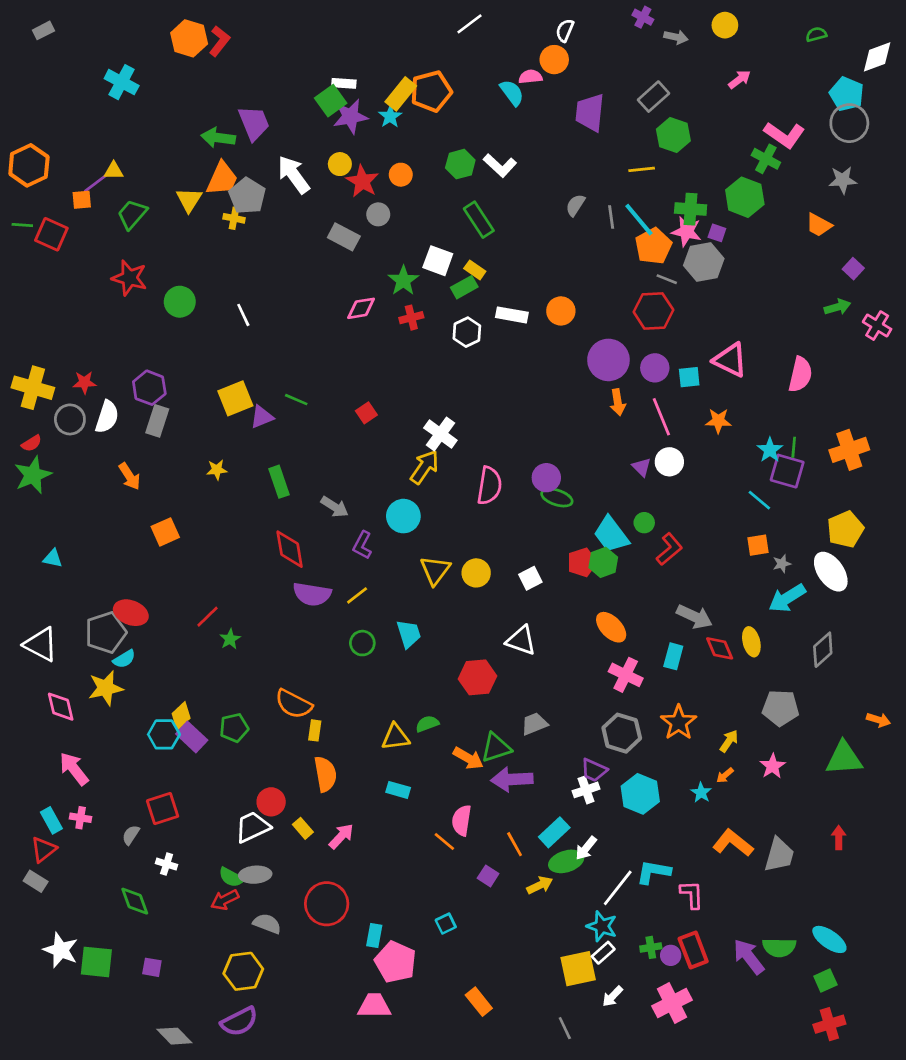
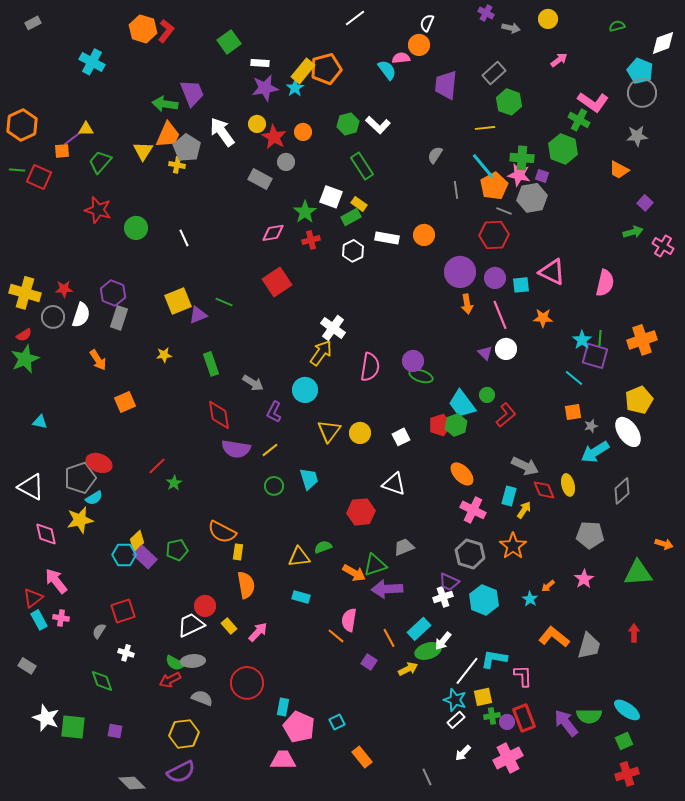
green square: (331, 101) -> (229, 42), moved
gray line: (611, 217) -> (456, 190), moved
red square: (366, 413) -> (277, 282), moved, size x1.8
yellow arrow: (729, 741) -> (524, 510), moved
red triangle: (43, 849) -> (33, 598), moved
cyan square: (446, 924) -> (337, 722), moved
yellow square: (578, 969) -> (483, 697), moved, size x0.7

